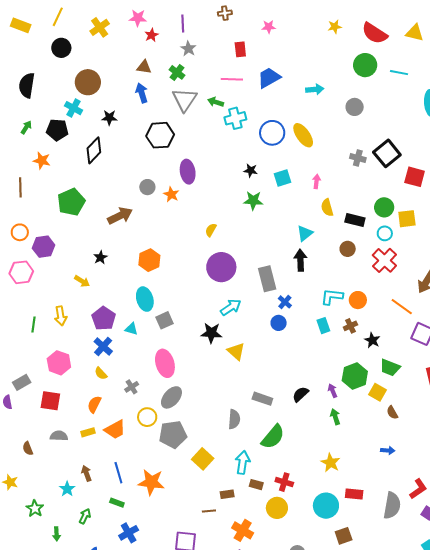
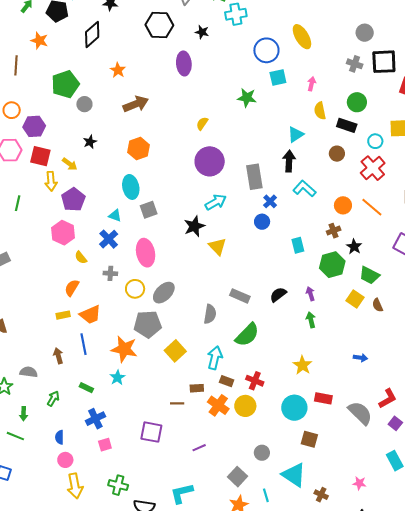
gray circle: (355, 107) -> (365, 33), moved
blue circle: (272, 133) -> (266, 50), moved
black square: (387, 153) -> (384, 62), turned 32
black star: (251, 171) -> (202, 32), moved
gray circle: (147, 187) -> (84, 104), moved
orange star: (171, 194) -> (118, 70), moved
green circle: (384, 207) -> (357, 102), moved
brown arrow: (120, 216) -> (136, 104), moved
cyan L-shape: (332, 297) -> (304, 189), moved, turned 30
orange line: (402, 307) -> (372, 207), moved
yellow arrow: (61, 316) -> (51, 181), moved
purple pentagon: (104, 318) -> (73, 199), moved
cyan rectangle: (323, 326) -> (298, 245), moved
black star: (211, 333) -> (194, 226), turned -30
blue cross: (103, 346) -> (109, 239), moved
pink hexagon: (59, 363) -> (63, 233), moved
green hexagon: (355, 376) -> (332, 265), moved
gray cross: (132, 387) -> (110, 273), turned 32
gray ellipse: (171, 397) -> (164, 293), moved
red square: (50, 401) -> (40, 156), moved
brown semicircle: (392, 413) -> (378, 305), moved
yellow circle: (147, 417) -> (135, 289), moved
gray semicircle: (59, 436) -> (29, 372), moved
blue line: (118, 473) -> (83, 344), moved
orange star: (151, 482) -> (124, 349), moved
cyan star: (67, 489) -> (117, 378), moved
gray semicircle: (392, 506) -> (360, 413), turned -60
orange cross: (243, 530) -> (218, 405), moved
brown square: (344, 536) -> (309, 439), turned 30

